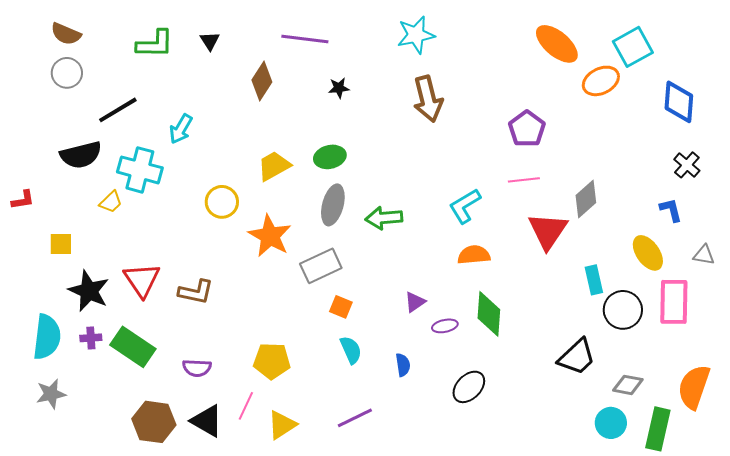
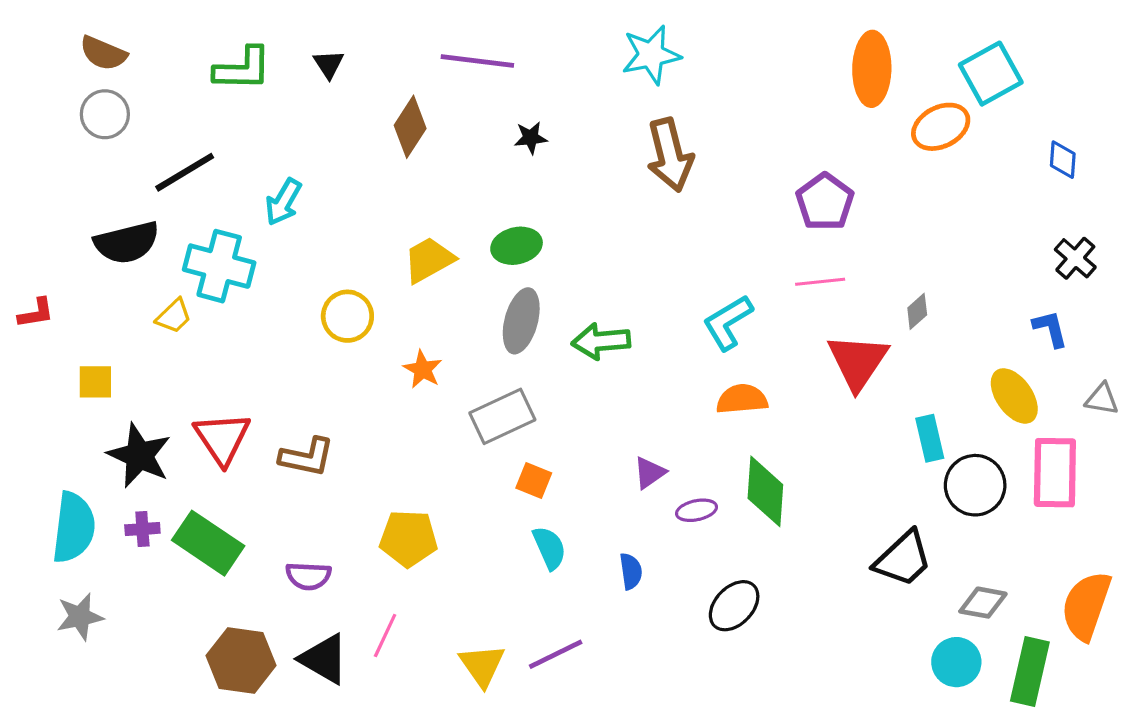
orange ellipse: (557, 44) -> (872, 69), turned 51
blue diamond: (679, 102) -> (1063, 160), size x0.6
gray diamond: (586, 199) -> (917, 311), size x0.6
orange star: (270, 236) -> (423, 369), size x0.6
yellow pentagon: (272, 361) -> (409, 538), moved
yellow triangle: (282, 425) -> (482, 665), moved, turned -32

